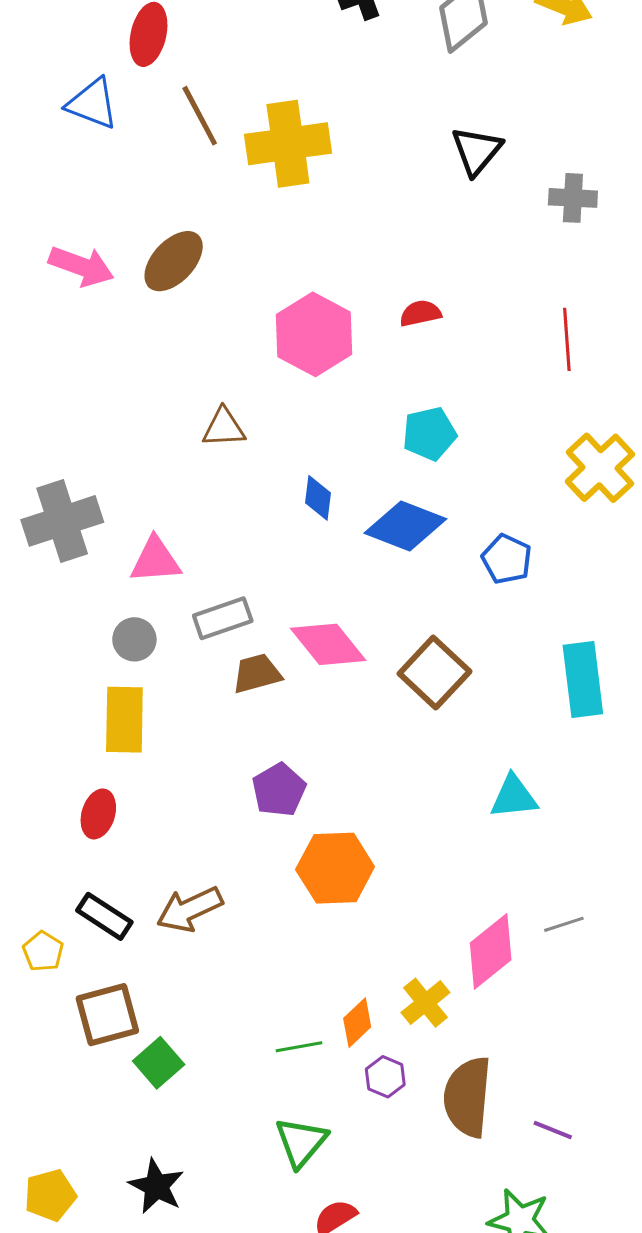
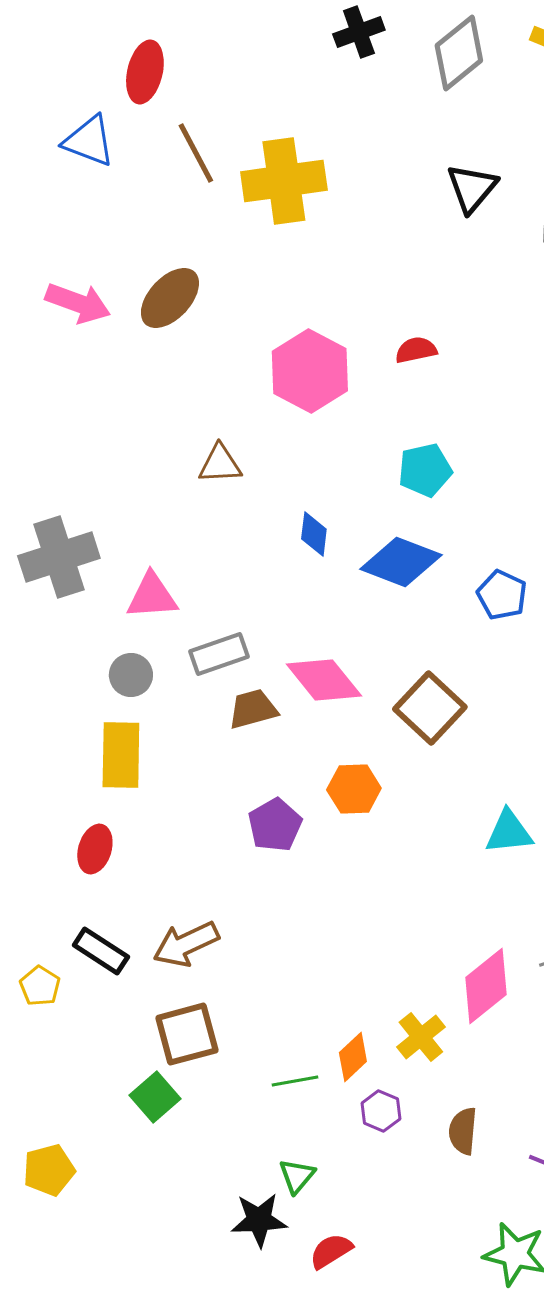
orange hexagon: (335, 868) -> (354, 789), moved, size x0.7
brown square: (107, 1015) -> (187, 1034), moved
brown semicircle: (468, 1097) -> (463, 1131), size x0.6
green triangle: (301, 1142) -> (297, 1176), size x0.7
black star: (157, 1186) -> (259, 1220), moved, turned -30
yellow pentagon: (50, 1195) -> (49, 1170), moved

